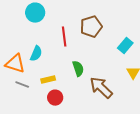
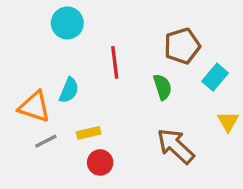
brown pentagon: (91, 27) -> (182, 46), moved
green semicircle: (78, 69) -> (162, 87), moved
gray line: (22, 85) -> (46, 141), turned -48

